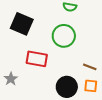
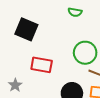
green circle: (64, 36) -> (85, 53), moved

